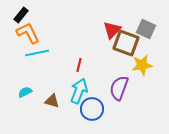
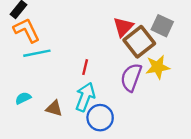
brown square: (126, 43) -> (139, 42), turned 32
purple semicircle: (119, 88) -> (131, 77), moved

